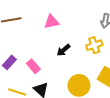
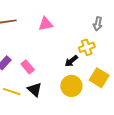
black arrow: (64, 50) -> (71, 61), moved

